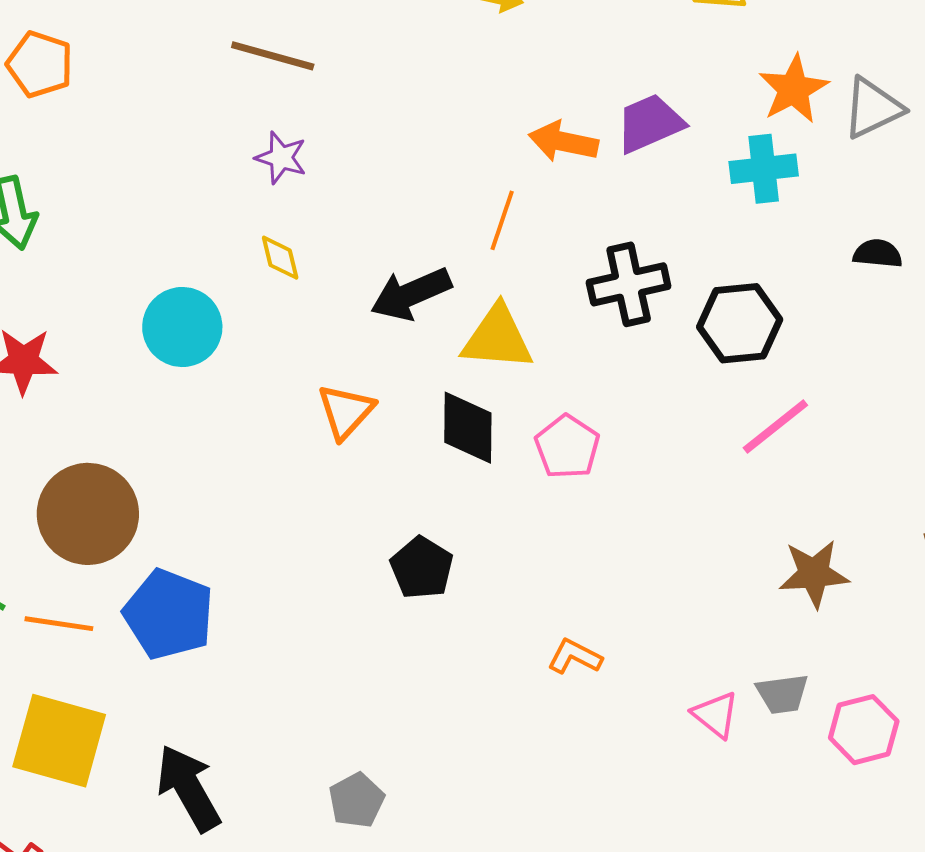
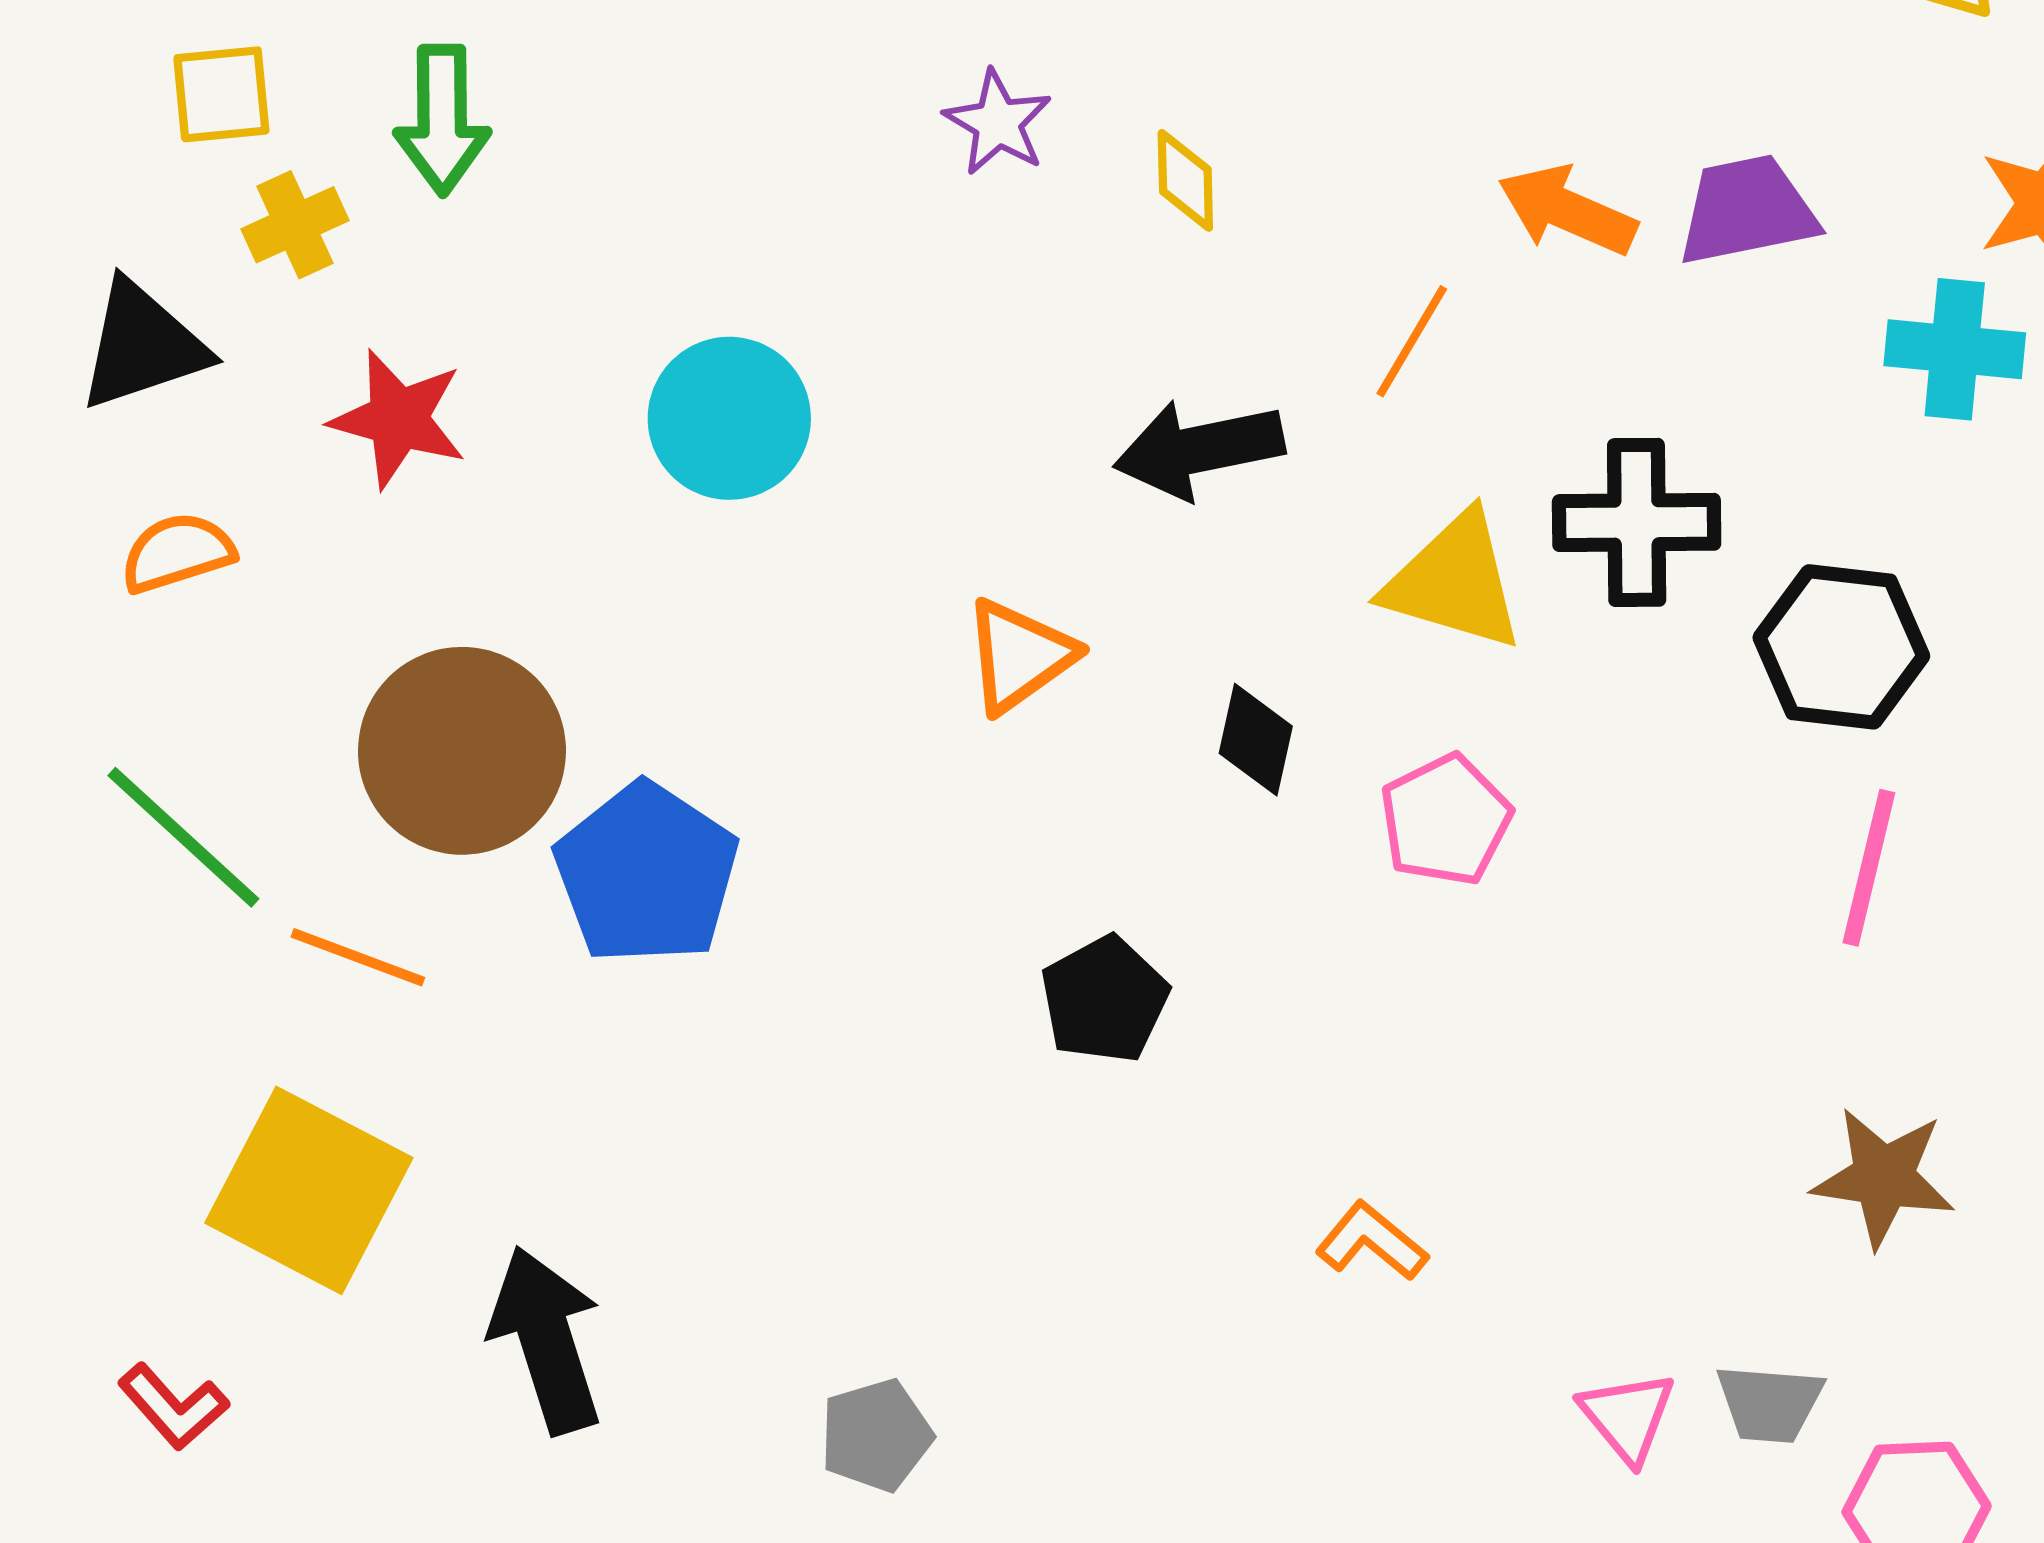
yellow diamond: (280, 258) -> (1185, 180), moved
yellow triangle: (497, 338) -> (1454, 582), moved
pink line: (775, 426) -> (1869, 868), turned -50
black diamond: (468, 428) -> (1256, 740), size x0.7
blue pentagon: (169, 614) -> (646, 874), moved

